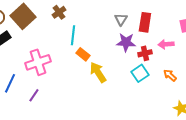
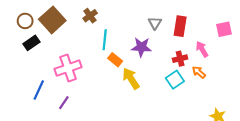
purple star: (126, 42) -> (141, 47), moved
pink arrow: (166, 44) -> (202, 49), turned 63
orange arrow: (170, 75) -> (199, 72), moved

